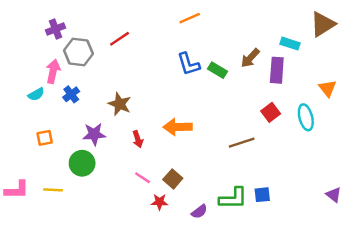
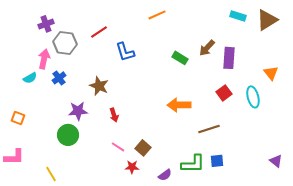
cyan rectangle: (290, 44) -> (238, 16), moved
blue L-shape: (188, 64) -> (125, 52), moved
orange arrow: (178, 127) -> (179, 105), moved
orange square: (45, 138) -> (18, 118), moved, turned 32
brown line: (242, 143) -> (209, 129), moved
yellow line: (53, 190) -> (51, 174), moved, turned 56

